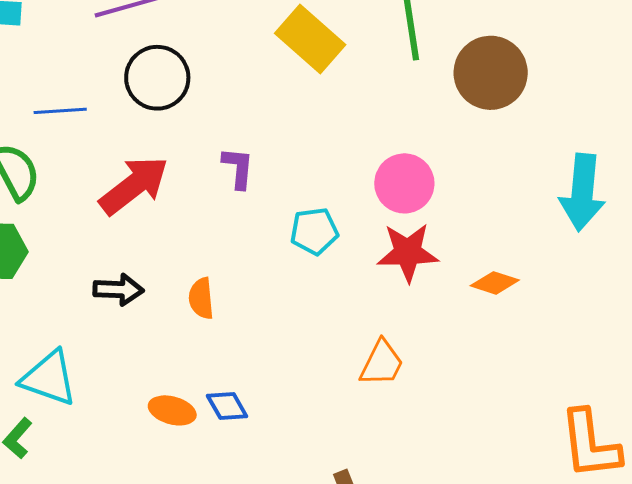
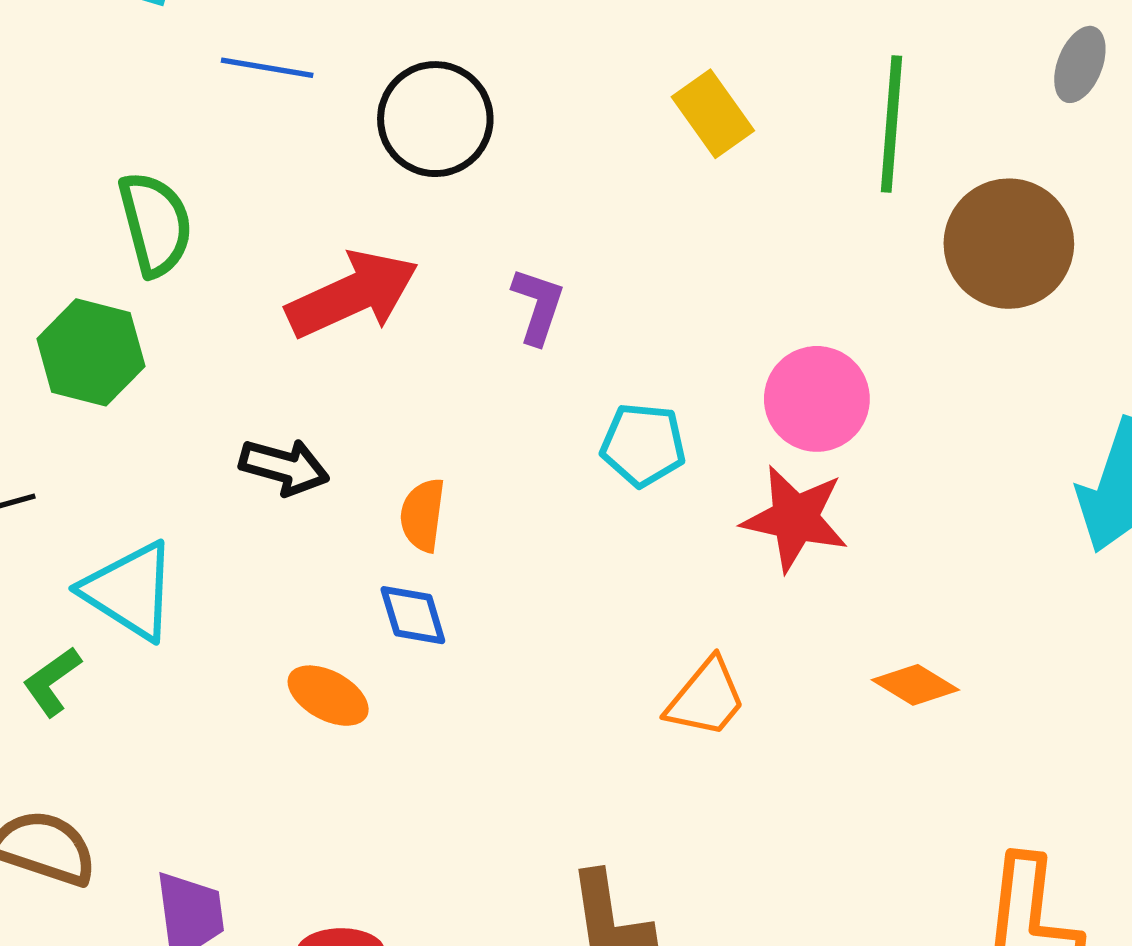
yellow rectangle: (310, 39) -> (713, 114), size x0.7
blue line: (60, 111) -> (267, 68), moved
orange diamond: (495, 283) -> (915, 685), moved
blue diamond: (227, 406) -> (413, 615), moved

